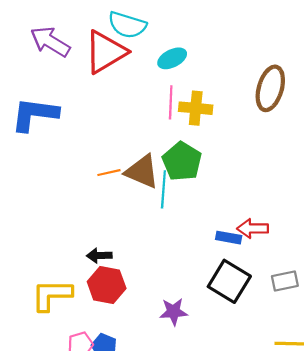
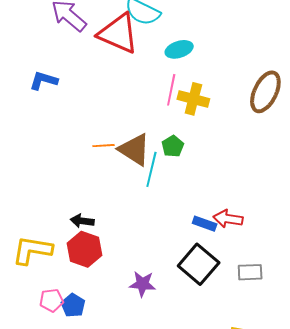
red triangle: (105, 52) -> (118, 33), turned 45
blue L-shape: (35, 114) -> (43, 81), size x0.6
green pentagon: (182, 161) -> (173, 146), size x0.6

